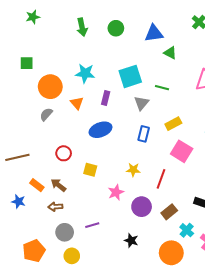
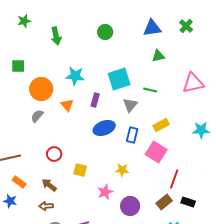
green arrow: (82, 27) -> (56, 36), moved
blue triangle: (154, 33) -> (152, 28), moved
green triangle: (170, 53) -> (158, 56), turned -40
blue ellipse: (101, 130) -> (104, 128), moved
pink square: (182, 151) -> (156, 152), moved
red line: (161, 179) -> (174, 179), moved
orange rectangle: (37, 185) -> (19, 182), moved
brown rectangle: (169, 212) -> (164, 202), moved

